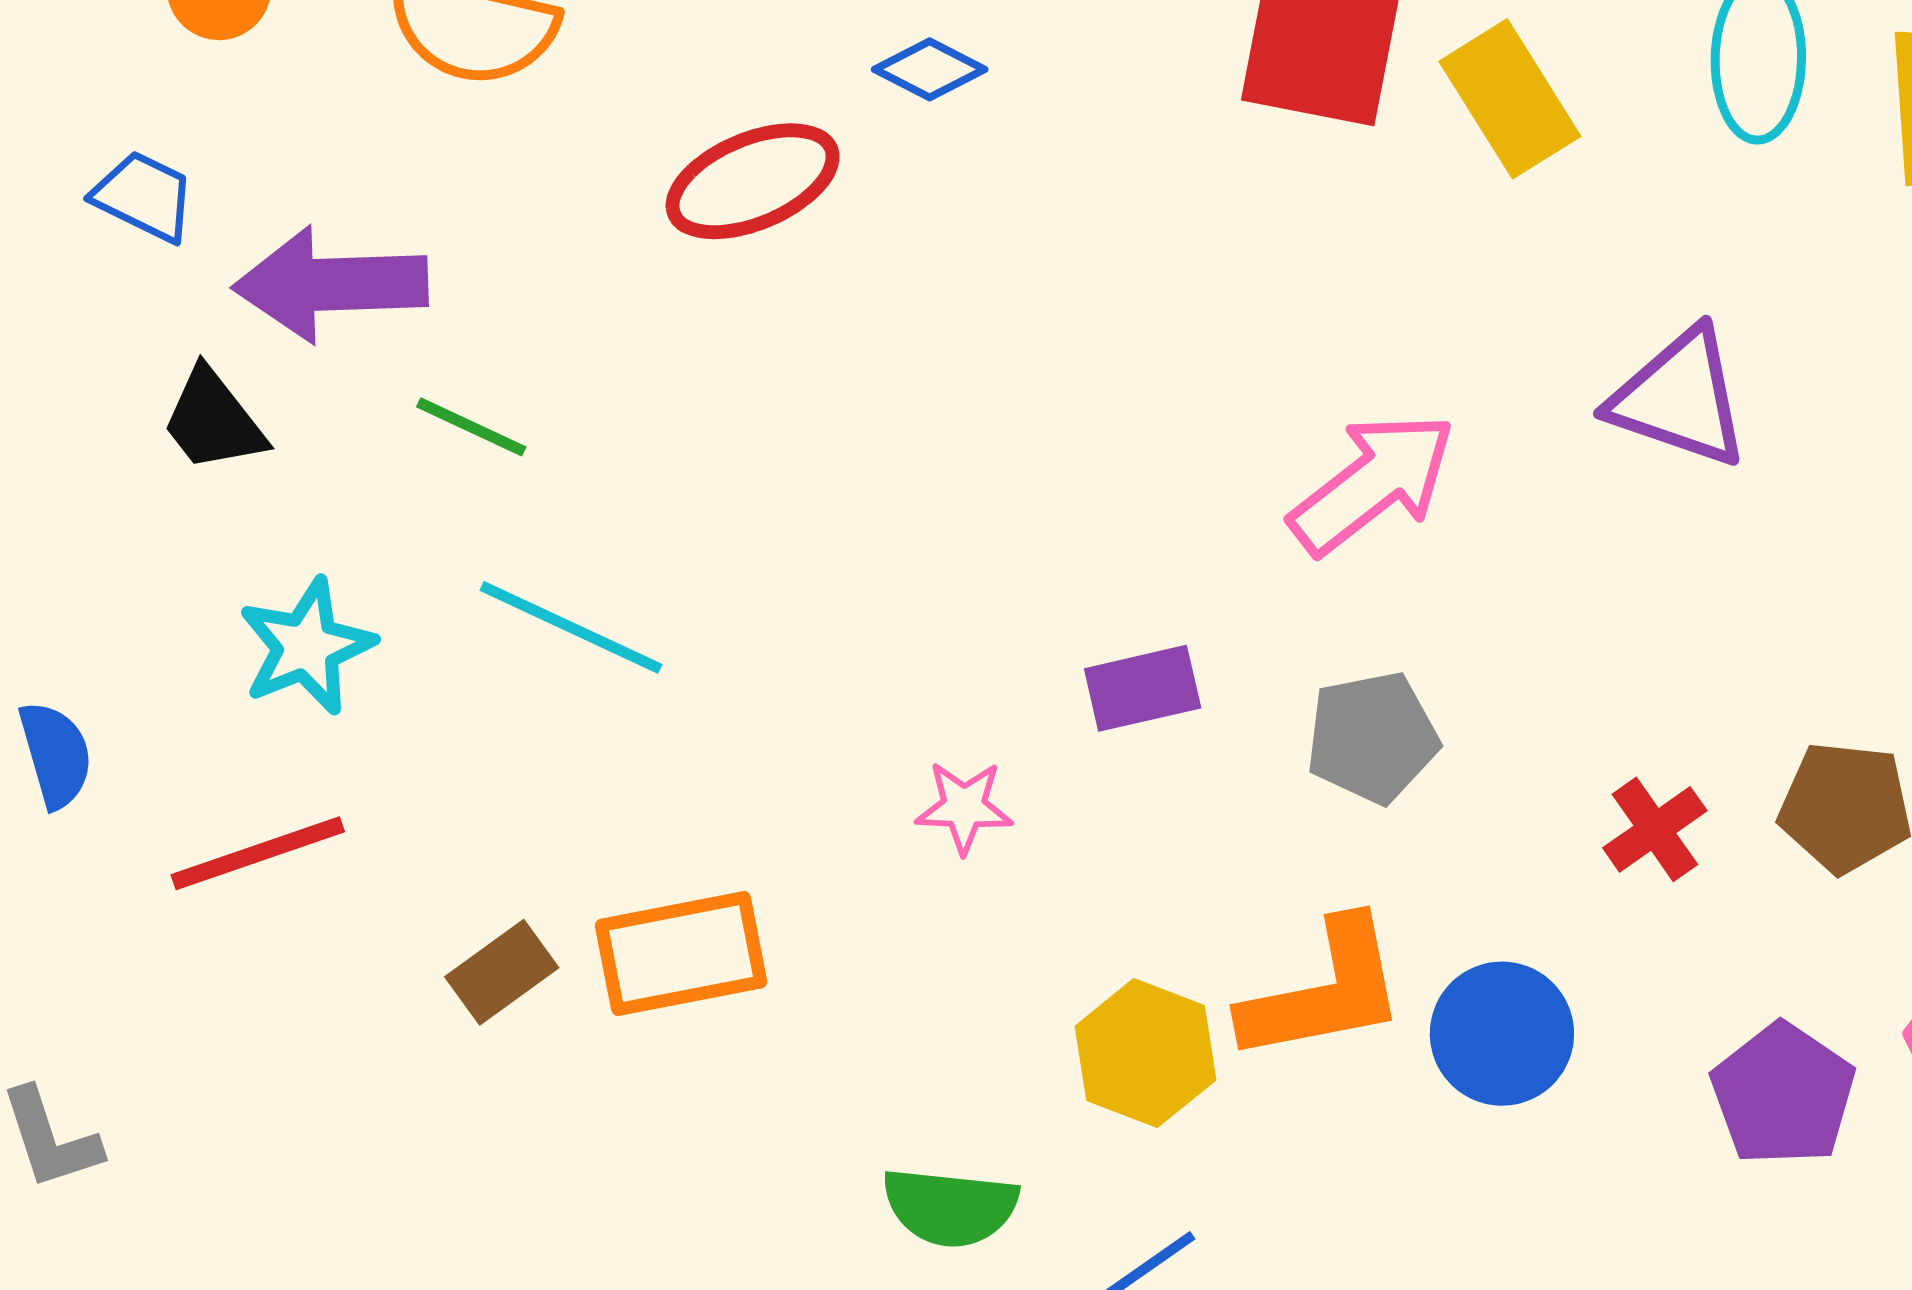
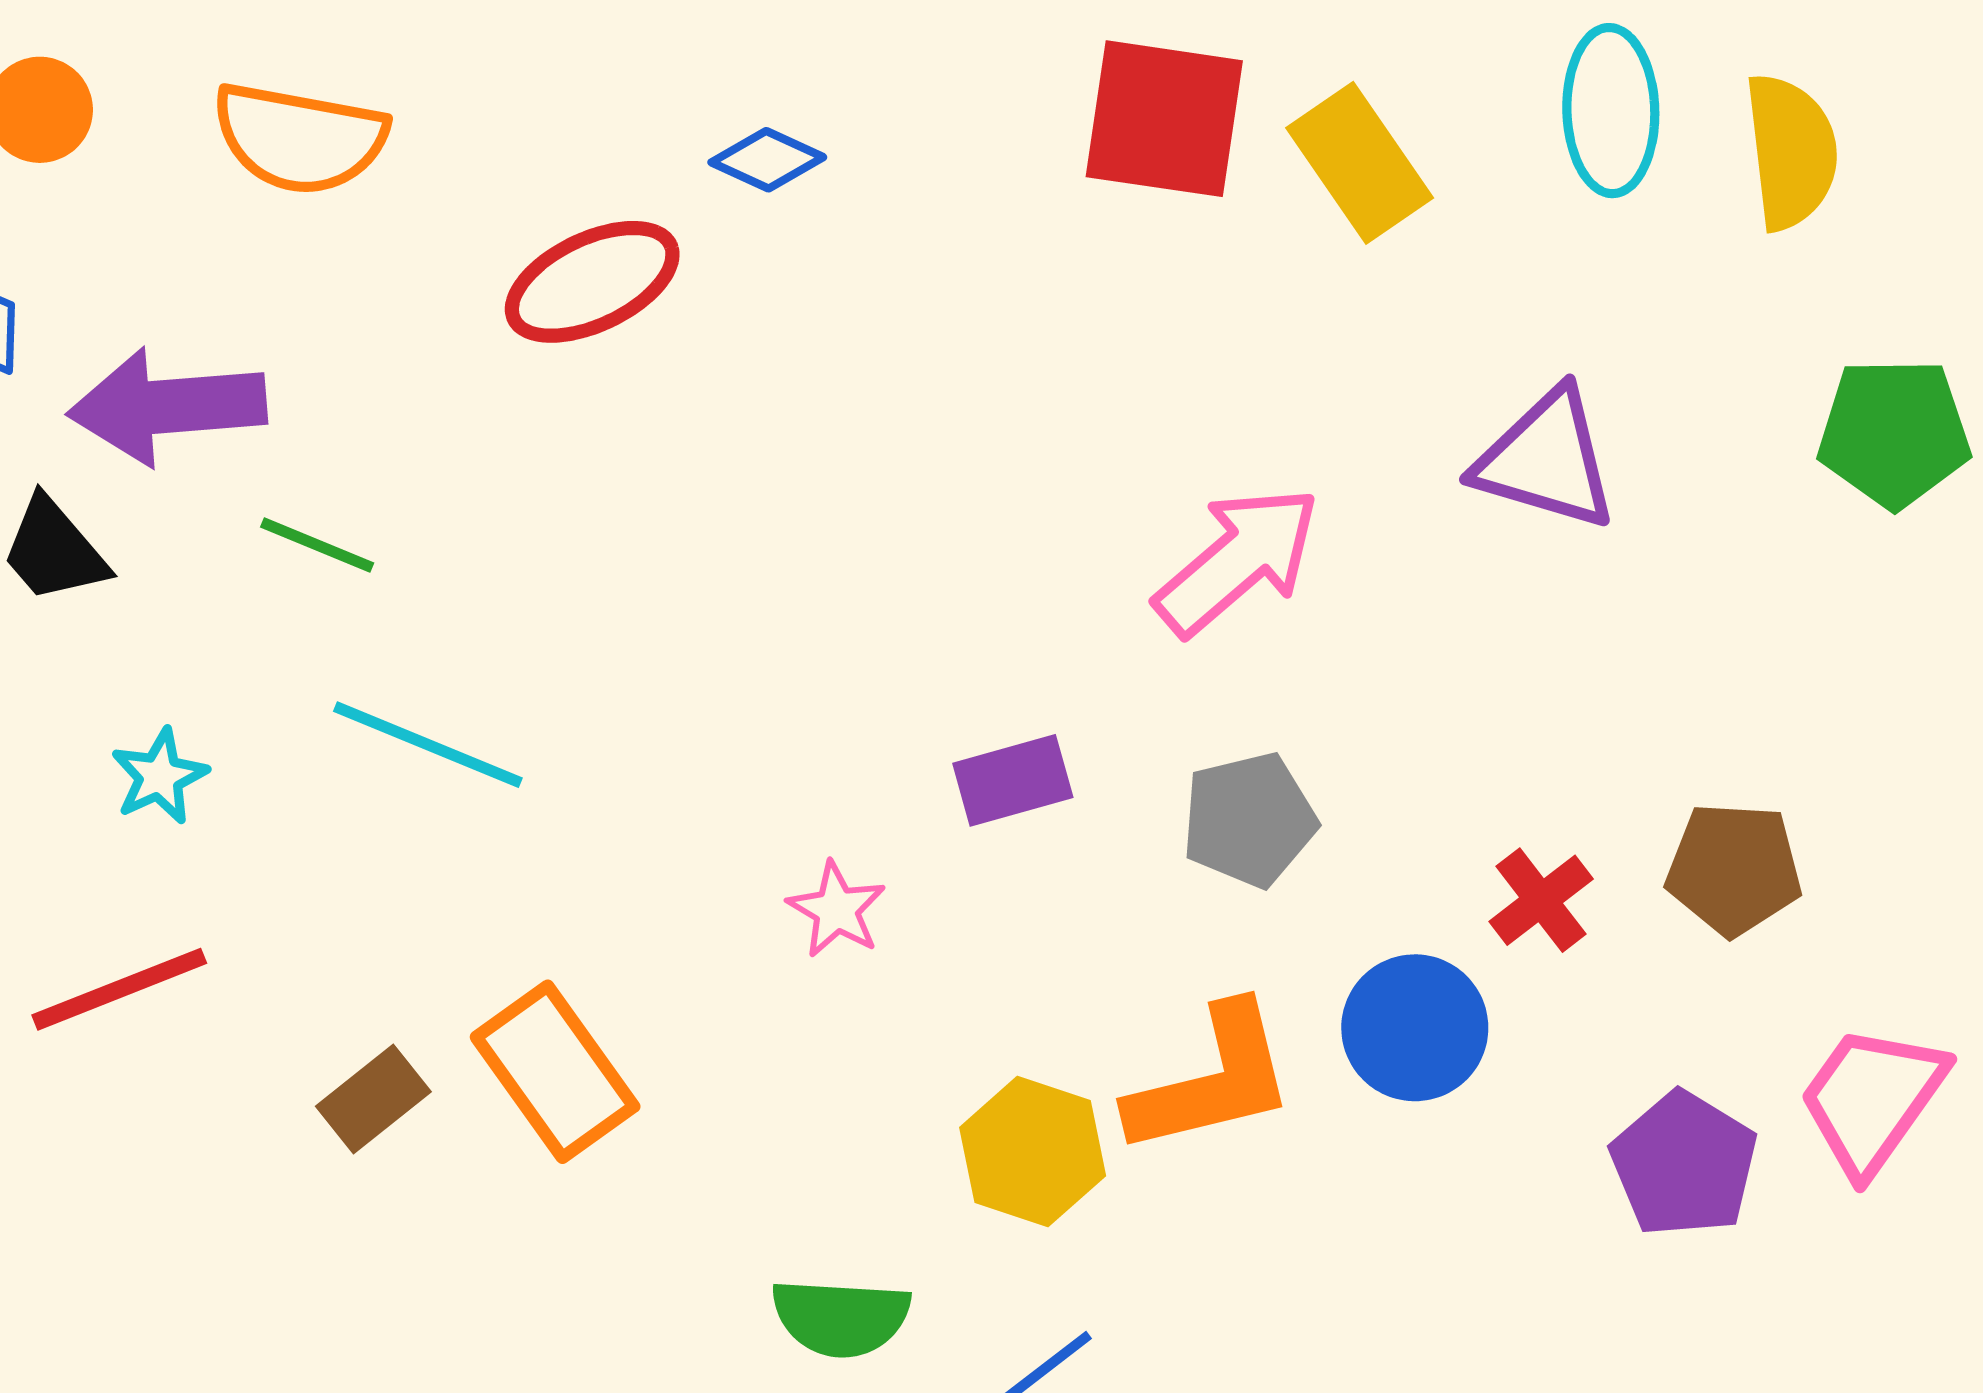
cyan star: (307, 647) -> (159, 776), size x0.7
pink star: (964, 807) -> (837, 910), turned 30
orange rectangle: (681, 954) -> (555, 1072), turned 68
blue circle: (1502, 1034) -> (1415, 1028), moved

